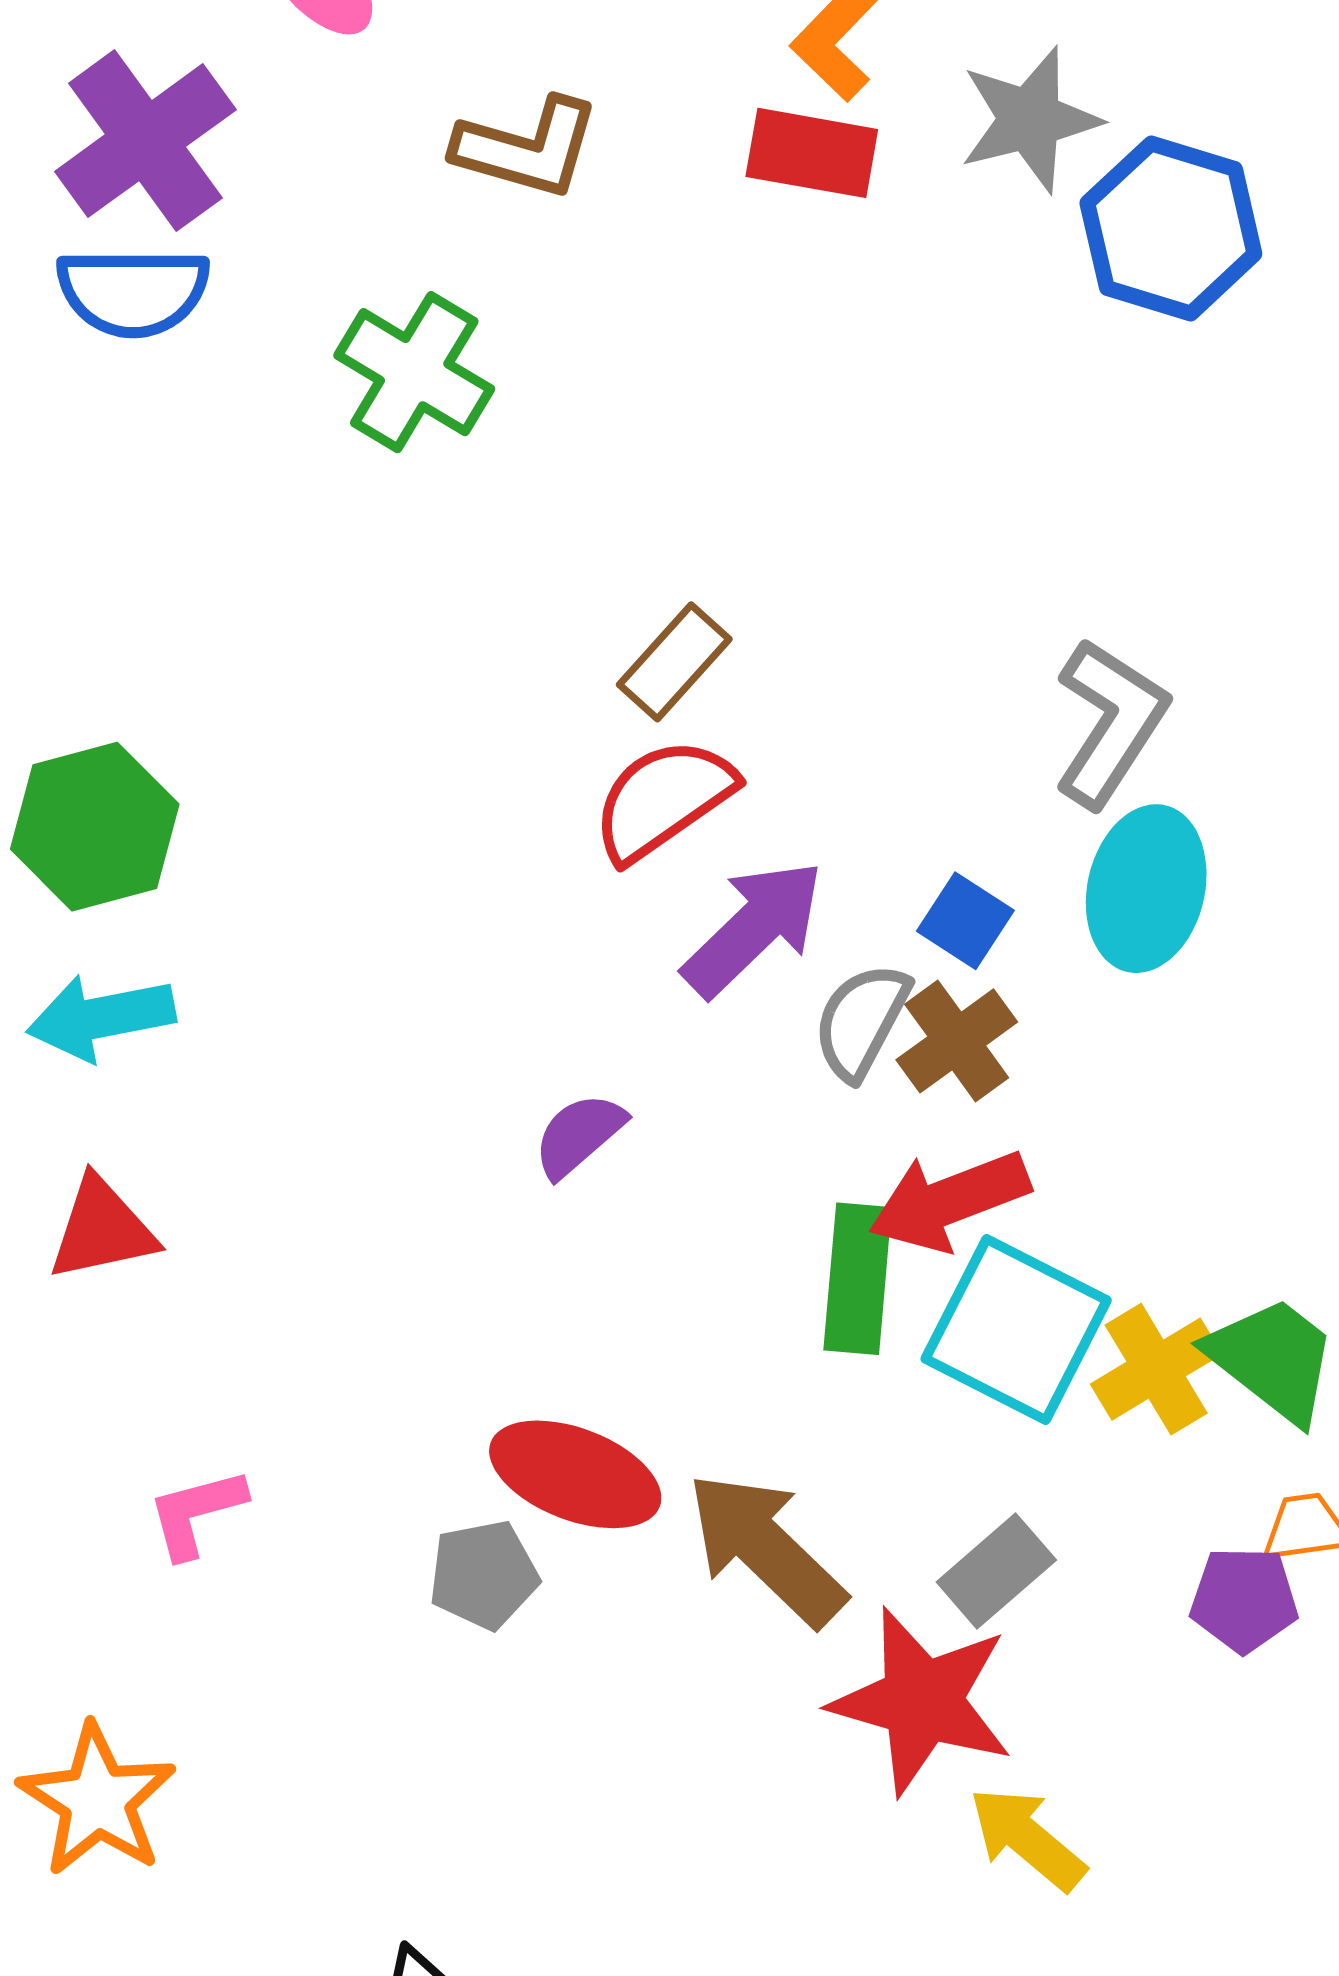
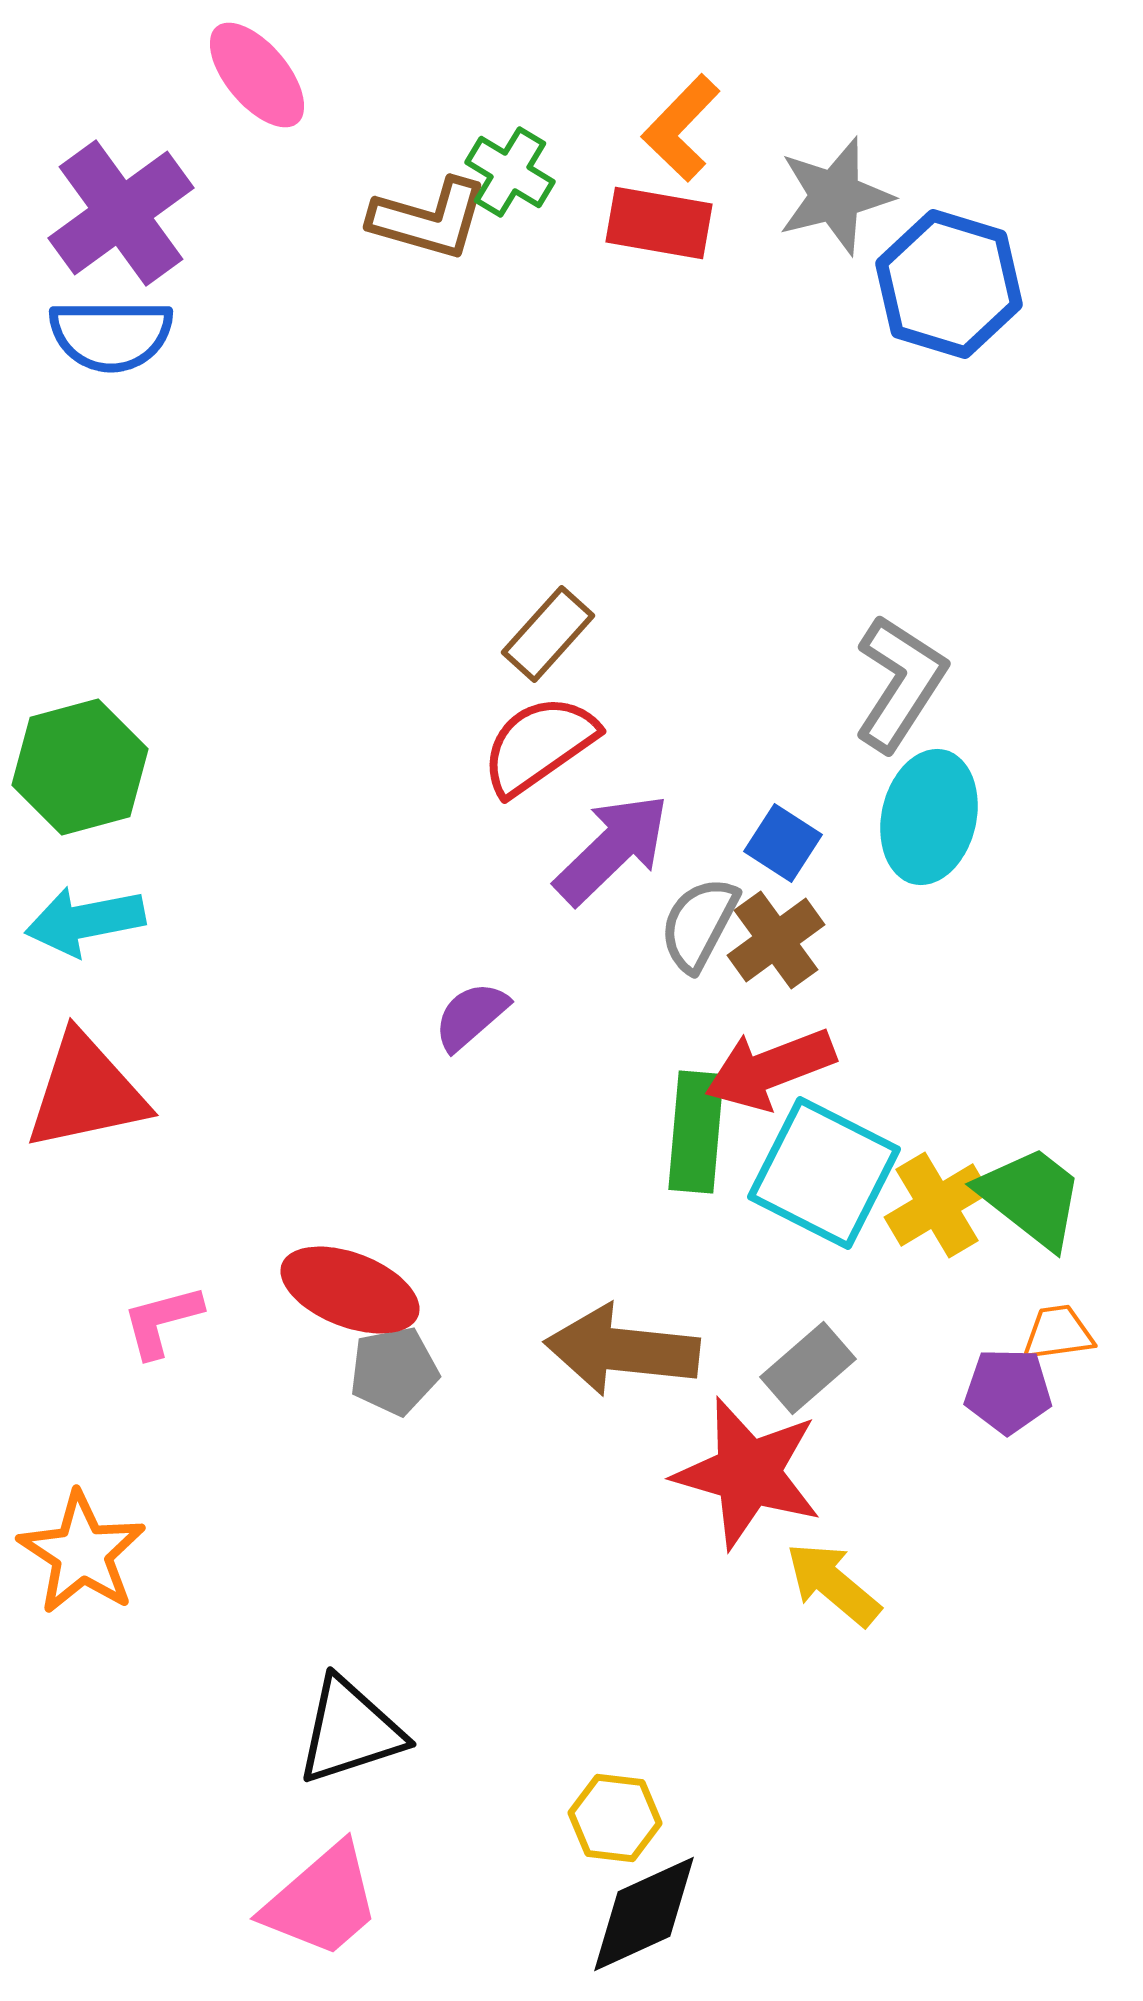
green cross: (414, 372) -> (510, 172), moved, size x0.7
red triangle: (102, 1229) -> (86, 1092), size x1.4
red ellipse: (575, 1474) -> (350, 1290), moved
brown arrow: (766, 1549) -> (622, 1350), turned -38

